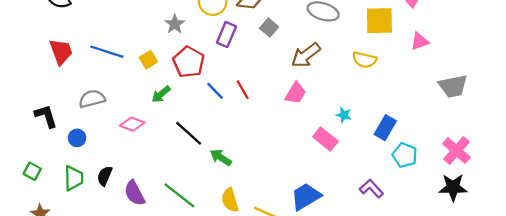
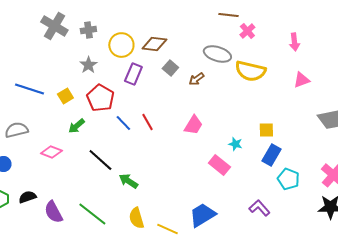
yellow square: (379, 21) -> (266, 130), moved, size x0.6
brown arrow: (306, 55) -> (196, 79), moved, size x0.6
yellow semicircle: (364, 60) -> (250, 71), moved, size x1.4
black semicircle: (105, 176) -> (27, 197), turned 48

